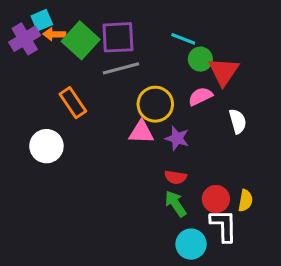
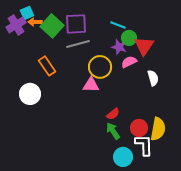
purple star: (177, 138) -> (119, 47), moved
red semicircle: (175, 177) -> (113, 114), turned -48
yellow semicircle: (245, 201) -> (158, 129), size x1.6

